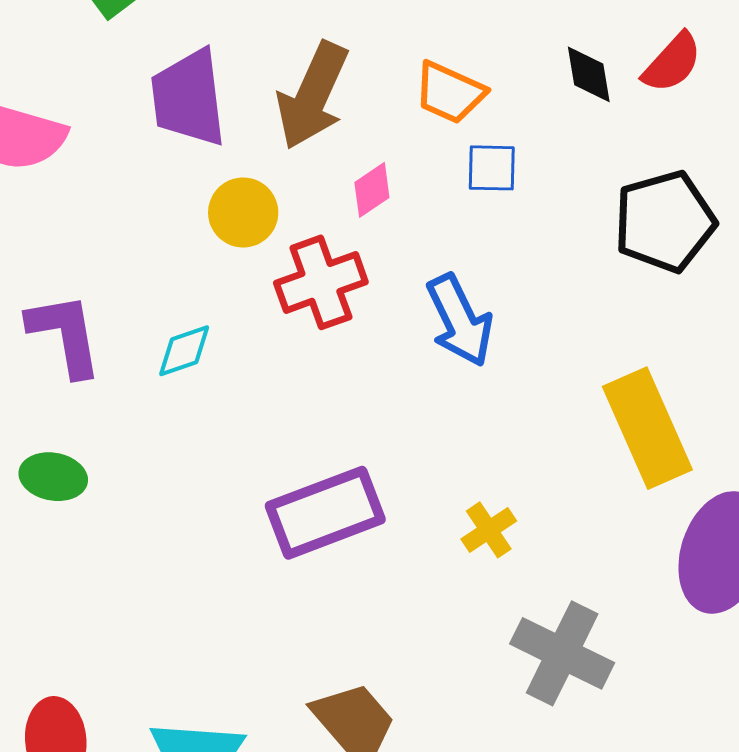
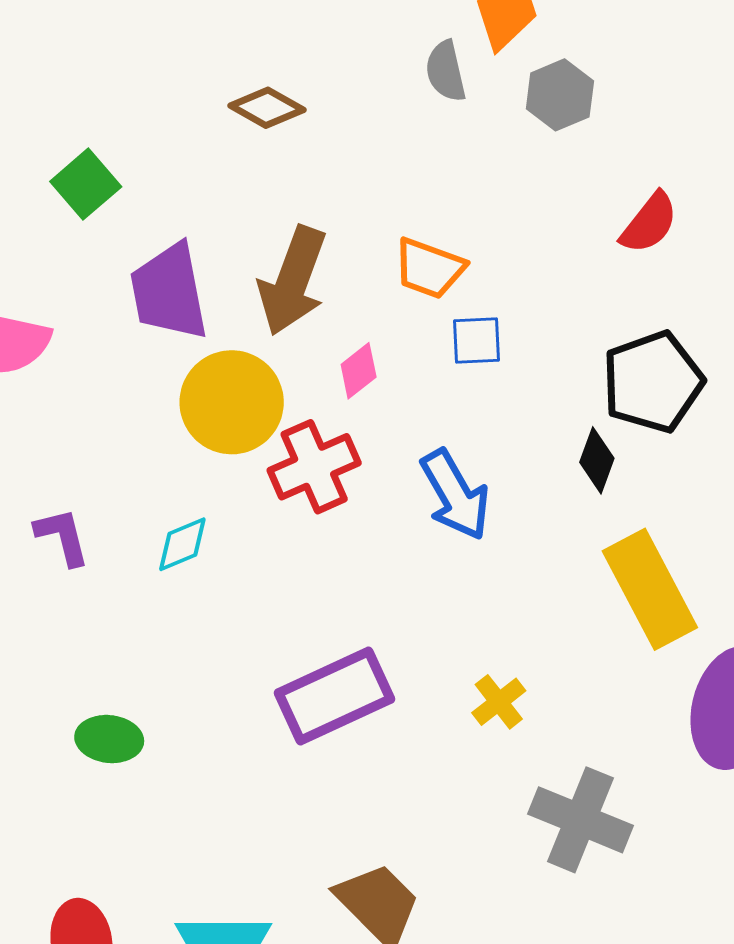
black diamond: (589, 74) -> (597, 460), moved, turned 34
yellow circle: (243, 212) -> (232, 402), size x1.5
purple L-shape: (65, 335) -> (62, 537), size x0.7
green ellipse: (53, 477) -> (109, 739), moved

